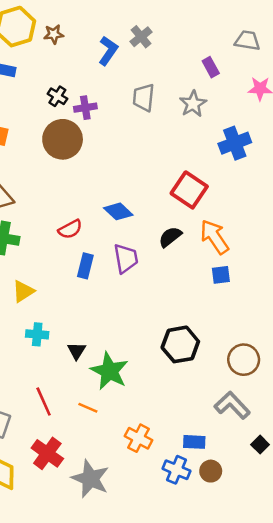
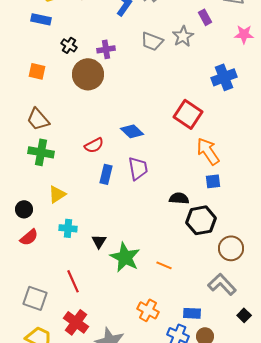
black cross: (57, 96) -> (69, 45), moved
gray trapezoid: (144, 98) -> (152, 41), turned -75
gray star: (193, 104) -> (183, 36), moved
black semicircle: (170, 237) -> (179, 198), moved, turned 42
black hexagon: (180, 344) -> (201, 220), moved
orange line: (88, 408) -> (164, 265), moved

